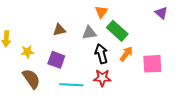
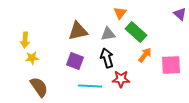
brown triangle: (59, 30) -> (78, 31), size x1.5
yellow star: (27, 52) -> (32, 58), moved
black arrow: (101, 54) -> (107, 58), moved
brown semicircle: (31, 79) -> (39, 87), moved

